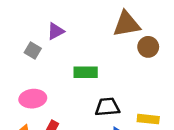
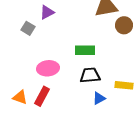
green rectangle: (86, 72) -> (85, 50), moved
pink ellipse: (33, 99) -> (48, 68), moved

